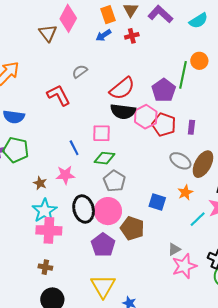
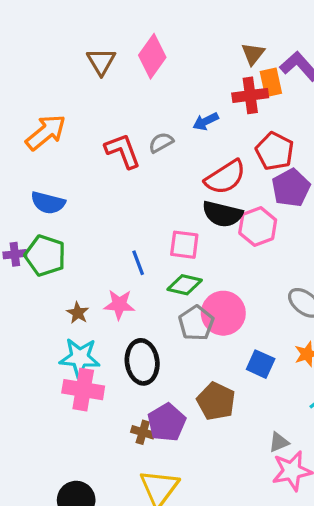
orange rectangle: (108, 15) -> (271, 82), moved
brown triangle: (48, 33) -> (101, 61), moved
blue arrow: (104, 35) -> (206, 121), moved
red cross: (132, 36) -> (250, 95), size x1.5
red L-shape: (58, 95) -> (123, 151), moved
red pentagon: (164, 125) -> (275, 151), moved
cyan star: (44, 211) -> (80, 358), turned 30
pink circle: (108, 211) -> (223, 313), moved
brown cross: (45, 267) -> (143, 432), moved

